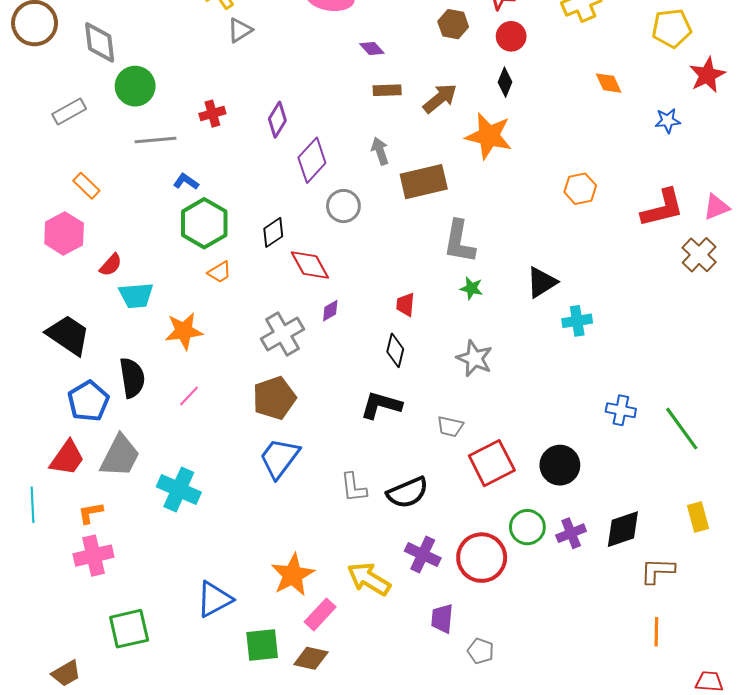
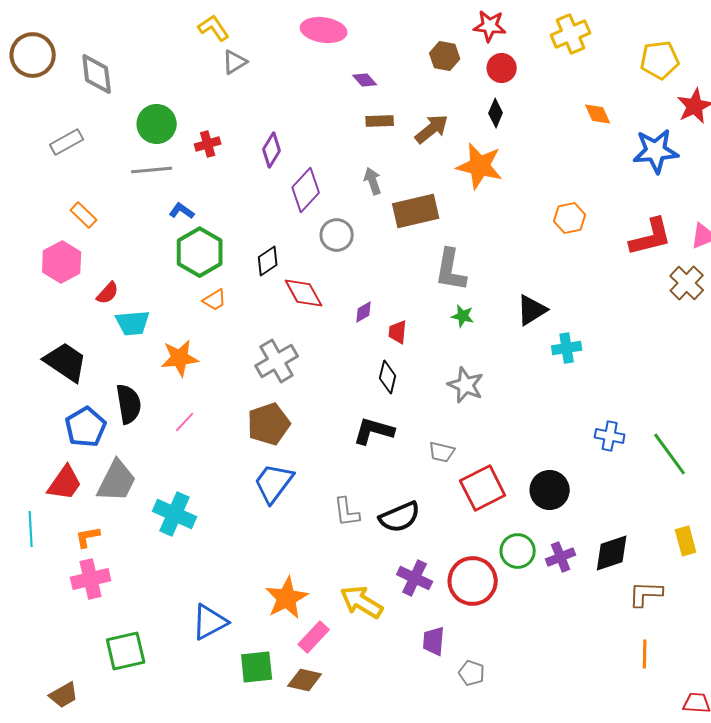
green circle: (135, 86) -> (157, 124), moved
blue star: (668, 121) -> (656, 151), size x1.8
purple diamond: (330, 311) -> (364, 312), moved

